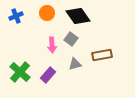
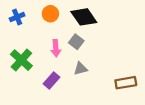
brown rectangle: (102, 55) -> (126, 83), moved
green cross: (20, 72) -> (21, 60), moved

